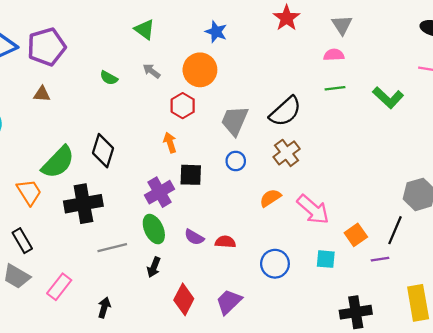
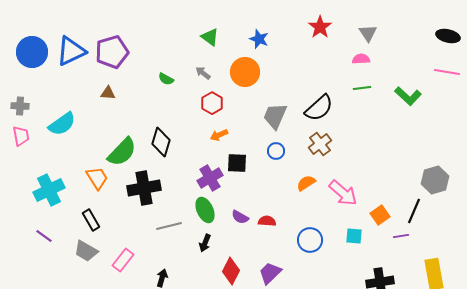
green triangle: (145, 29) -> (210, 37), moved
red hexagon: (183, 106) -> (212, 103), moved
orange arrow: (170, 143) -> (219, 135), turned -96

